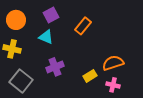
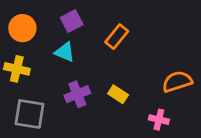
orange semicircle: (113, 63) -> (177, 82), moved
yellow rectangle: (90, 76) -> (118, 94), moved, turned 64
gray square: (21, 81) -> (29, 114), turned -30

